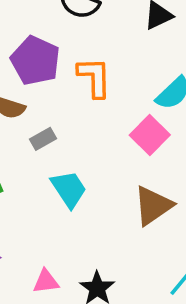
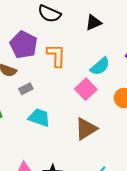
cyan trapezoid: (69, 189) -> (39, 118), turned -40

